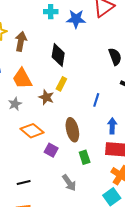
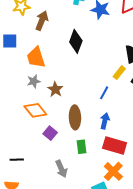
yellow rectangle: (61, 84) -> (119, 73), moved
brown star: (46, 97) -> (55, 89), moved
gray star: (15, 104) -> (34, 81), moved
blue arrow: (112, 126) -> (105, 121), moved

